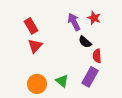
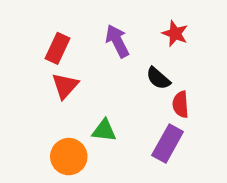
purple arrow: (74, 22) -> (117, 41), moved
red rectangle: (31, 26) -> (58, 48), turned 56
green triangle: (62, 81) -> (104, 130), moved, turned -32

